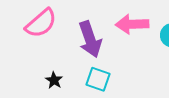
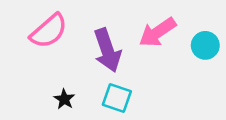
pink arrow: (132, 24) -> (157, 32), turned -32

